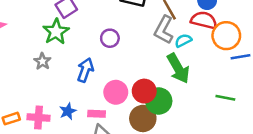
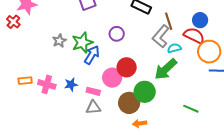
green star: (56, 32) -> (82, 43), moved
green arrow: (178, 68) -> (166, 69), turned 65
red circle: (144, 91) -> (127, 67), moved
green line: (225, 98) -> (191, 109), moved

